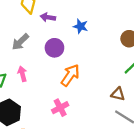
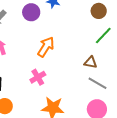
purple circle: (54, 48) -> (31, 12), moved

